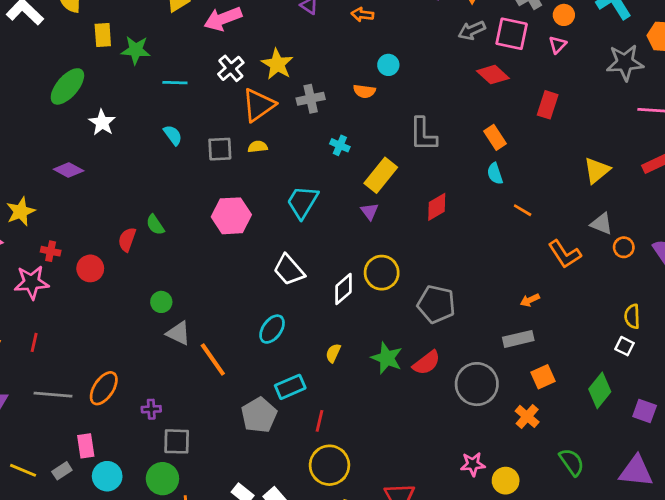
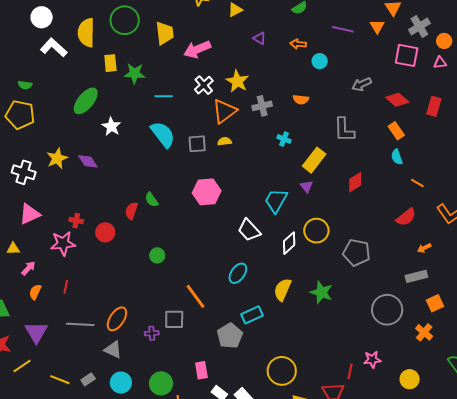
gray arrow: (472, 30) -> (362, 84), moved
pink triangle: (558, 45) -> (440, 63), turned 40
cyan circle: (388, 65) -> (320, 61), moved
red diamond: (493, 75) -> (397, 100), moved
cyan semicircle: (173, 135) -> (163, 134), size x1.8
purple diamond: (69, 170) -> (88, 161), turned 30
cyan trapezoid: (302, 202) -> (276, 201), moved
yellow star: (21, 211) -> (57, 158), moved
gray triangle: (178, 333) -> (113, 350), moved
yellow semicircle: (333, 353) -> (283, 290), size x1.6
red semicircle: (426, 363) -> (406, 217), moved
red line: (319, 421) -> (350, 371), moved
gray square: (177, 441) -> (174, 319), moved
pink rectangle: (86, 446) -> (201, 370), moved
pink star: (473, 464) -> (372, 360), moved

